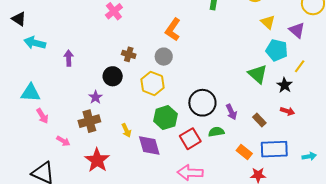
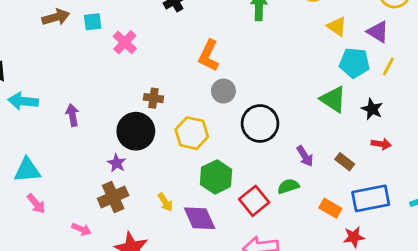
gray circle: (164, 57) -> (223, 91), moved
yellow line: (300, 66) -> (388, 66), moved
black circle: (113, 76) -> (136, 131), size x1.4
black circle: (202, 103) -> (260, 123), moved
pink arrow: (42, 116) -> (36, 204), moved

